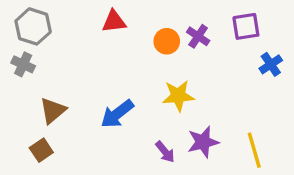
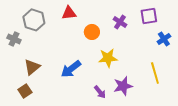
gray hexagon: (33, 26) -> (34, 20), moved
orange circle: (167, 41) -> (92, 32), moved
yellow line: (254, 150) -> (155, 73), moved

